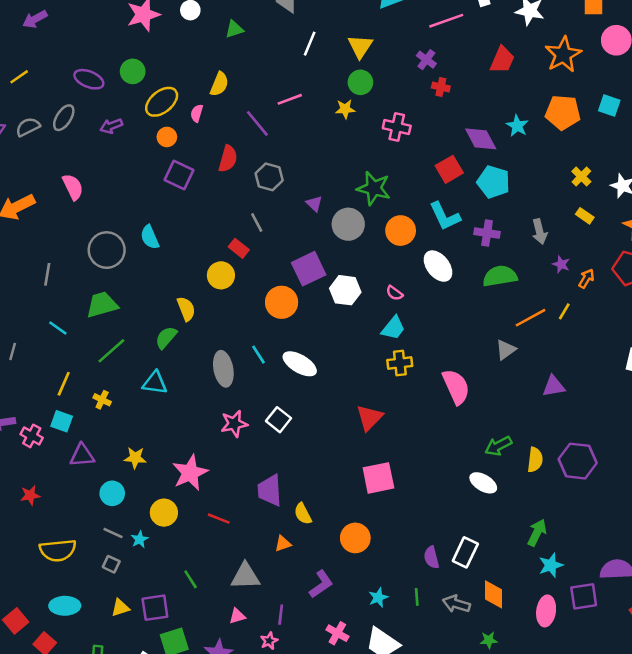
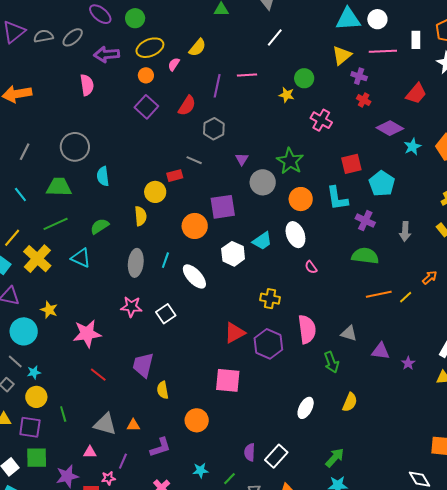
yellow triangle: (360, 46) -> (342, 55), moved
purple cross: (426, 60) -> (359, 76), turned -35
purple line: (257, 123) -> (217, 86), turned 35
purple arrow: (111, 126) -> (107, 54), size x1.4
purple diamond: (481, 139) -> (390, 128), moved, turned -48
pink semicircle: (73, 187) -> (87, 85), moved
gray line: (257, 222) -> (194, 160), turned -56
cyan semicircle: (150, 237) -> (103, 176), moved
red rectangle: (239, 248) -> (175, 176), turned -70
purple star: (561, 264) -> (408, 363), moved
white ellipse: (438, 266) -> (295, 235), moved
white hexagon: (345, 290) -> (233, 254), moved
pink semicircle: (395, 293) -> (311, 267), moved
yellow semicircle: (186, 309) -> (141, 216), moved
cyan trapezoid: (393, 328) -> (262, 241), moved
gray triangle: (506, 350) -> (349, 333), moved, turned 36
cyan line: (258, 355) -> (165, 260), turned 35
yellow cross: (102, 400) -> (37, 259), size x2.0
green arrow: (498, 446) -> (331, 362), moved, turned -100
purple hexagon: (578, 461) -> (268, 344), moved
white ellipse: (483, 483) -> (306, 408), turned 70
cyan circle: (112, 493) -> (24, 331), size x1.4
yellow circle: (164, 513) -> (36, 397), moved
orange triangle: (283, 544) -> (133, 425), moved
green line: (417, 597) -> (230, 479), turned 32

